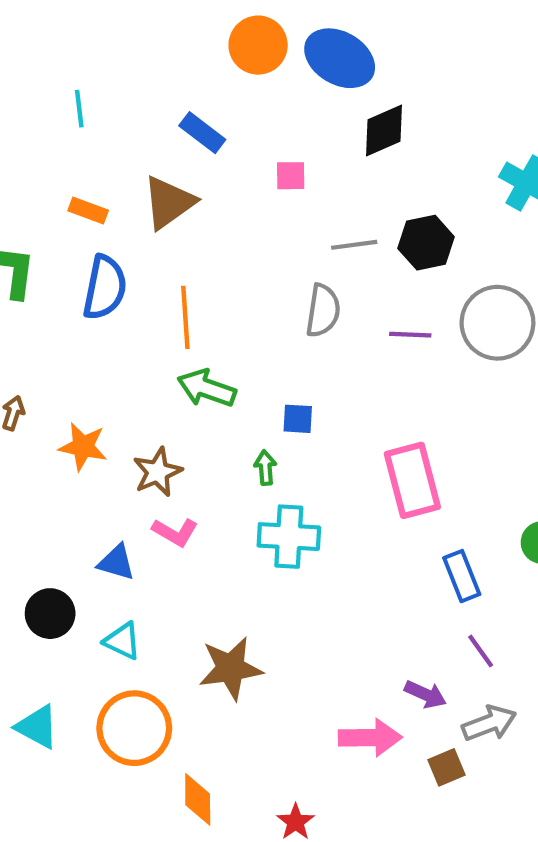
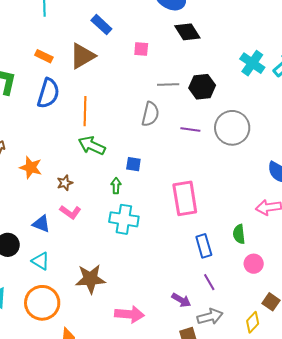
black diamond: (384, 130) -> (187, 32), turned 76
brown star: (157, 472) -> (65, 183), size x0.7
pink arrow: (370, 738) -> (129, 314), moved

